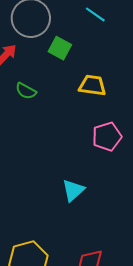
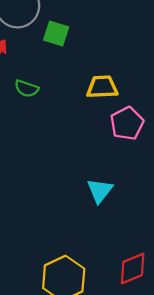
yellow trapezoid: (92, 85) -> (102, 87), moved

